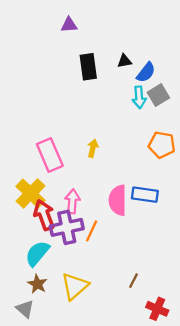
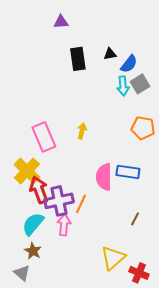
pink arrow: (72, 201) -> (64, 225), moved
brown line: (133, 281) -> (135, 219), moved
yellow triangle: (75, 286) -> (113, 258), moved

